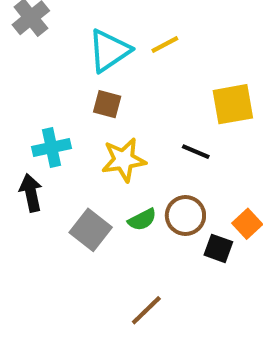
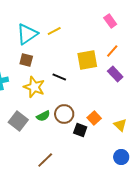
black line: (196, 152) -> (59, 77), moved
yellow star: (124, 160) -> (34, 87), turned 30

